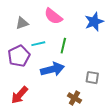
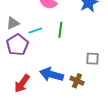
gray triangle: (22, 23) -> (13, 23), moved
blue arrow: (52, 69) -> (51, 74), moved, turned -145

